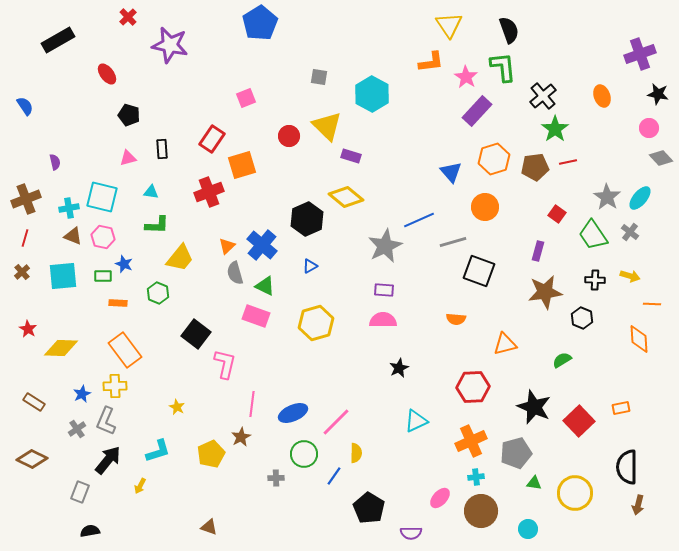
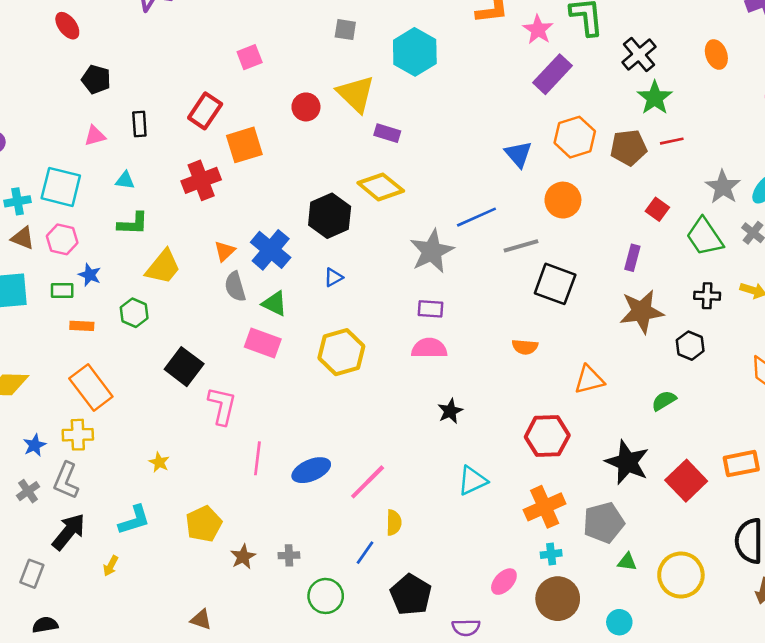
orange rectangle: (621, 408) -> (741, 464), size x1.5
brown star: (241, 437) -> (243, 557), moved
green circle: (304, 454) -> (326, 596), moved

